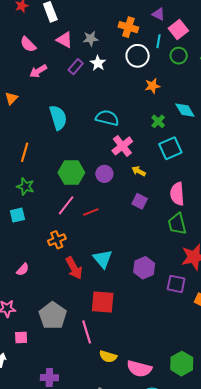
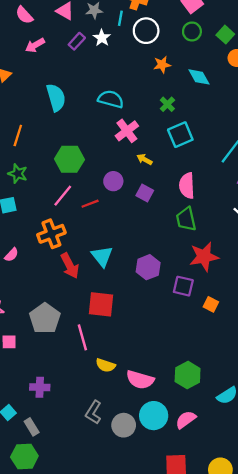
cyan line: (159, 41) -> (120, 18), moved
cyan diamond: (185, 110) -> (199, 77), moved
purple circle: (104, 174) -> (113, 181), moved
orange cross: (57, 240) -> (51, 234), size x1.4
pink semicircle: (23, 269) -> (11, 255), moved

